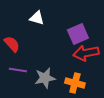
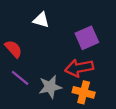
red arrow: (86, 53) -> (79, 68), moved
purple line: (18, 70) -> (20, 78), turned 30

